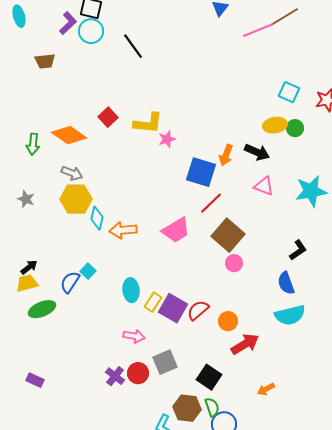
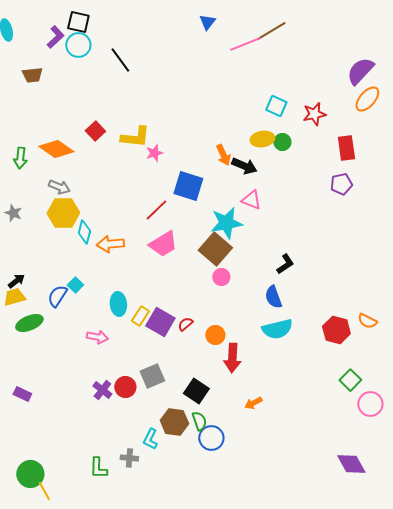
orange arrow: (226, 155) -> (223, 155), moved, turned -45
cyan star: (311, 191) -> (226, 223), moved
red line: (211, 203) -> (156, 210), moved
red semicircle: (198, 310) -> (185, 324), size x0.7
pink arrow: (134, 336) -> (97, 337), moved
red arrow: (245, 344) -> (232, 358), turned 124

